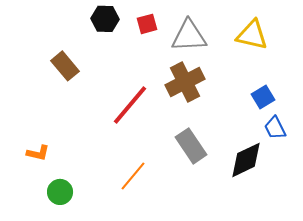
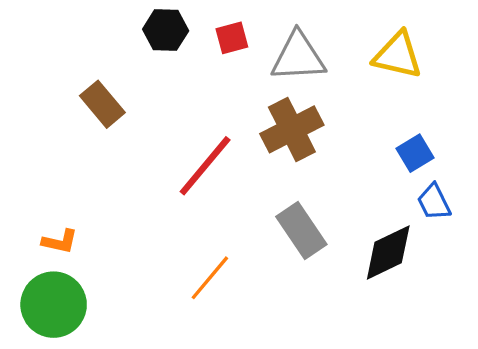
green circle: (60, 192) -> (54, 305), moved, size x1.6

